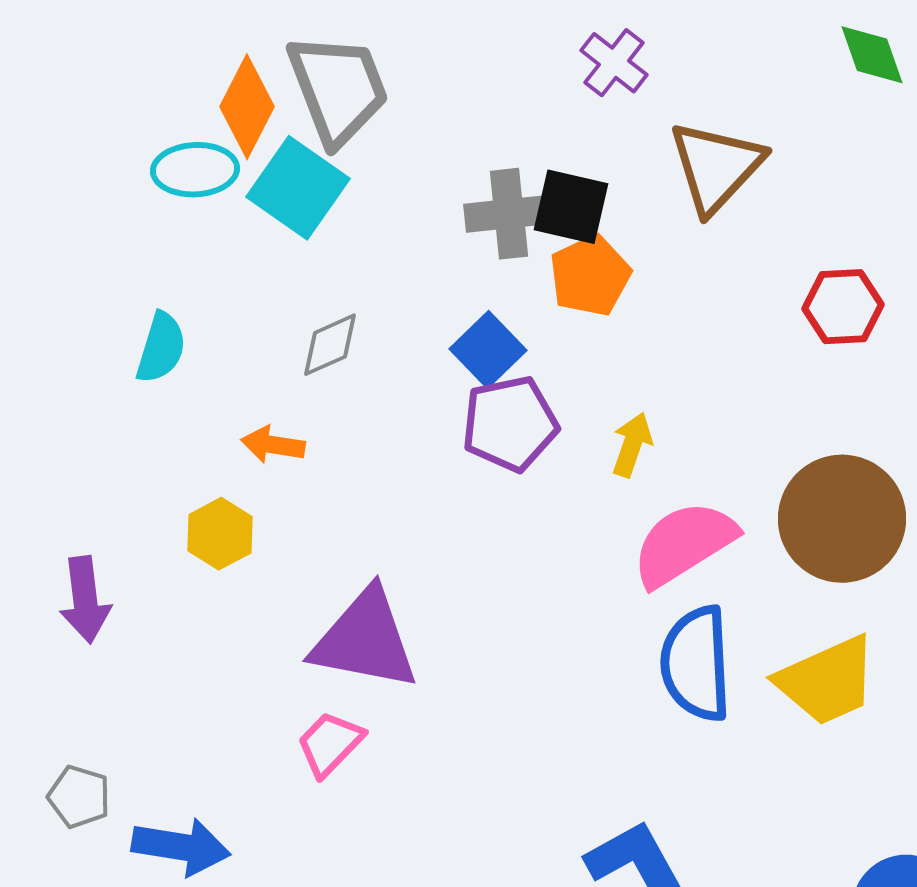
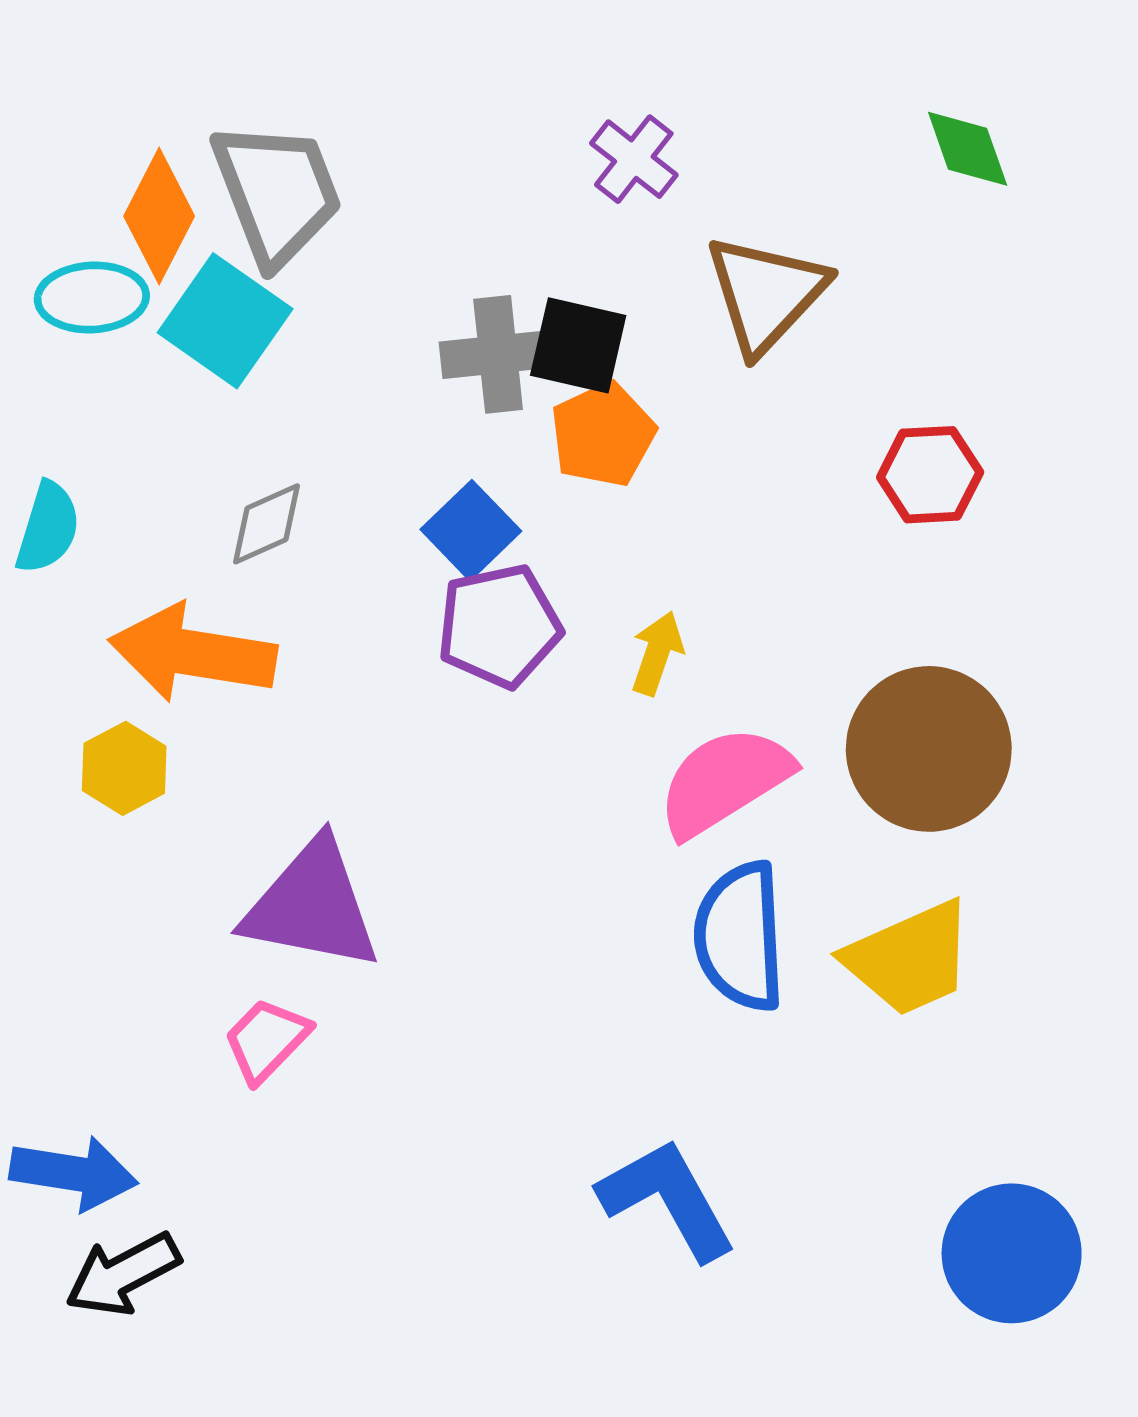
orange arrow: (273, 445) -> (193, 653), size x2.0

